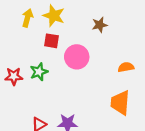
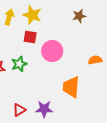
brown star: (100, 25) -> (79, 16), moved
orange trapezoid: (120, 103) -> (71, 87), moved

